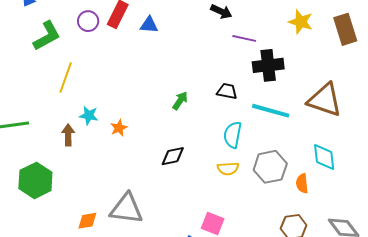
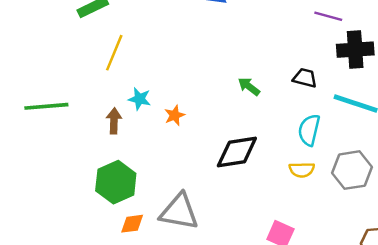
green arrow: (180, 101) -> (249, 86), turned -90
black diamond: (173, 156) -> (237, 152), size x1.5
green hexagon: (35, 180) -> (116, 182), moved

